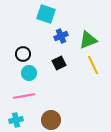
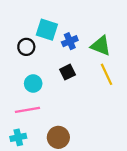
cyan square: (46, 14) -> (47, 30), moved
green triangle: (88, 40) -> (101, 46), turned 42
black circle: (23, 54) -> (26, 47), moved

